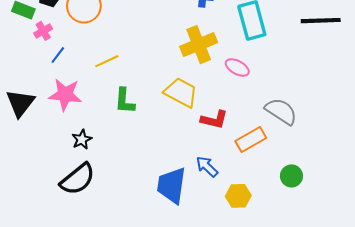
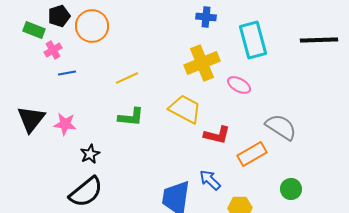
blue line: (58, 55) -> (67, 73), turned 42
yellow line: (107, 61) -> (127, 78), moved
pink star: (65, 95) -> (65, 124), moved, size x0.7
green L-shape: (125, 101) -> (131, 117), turned -88

